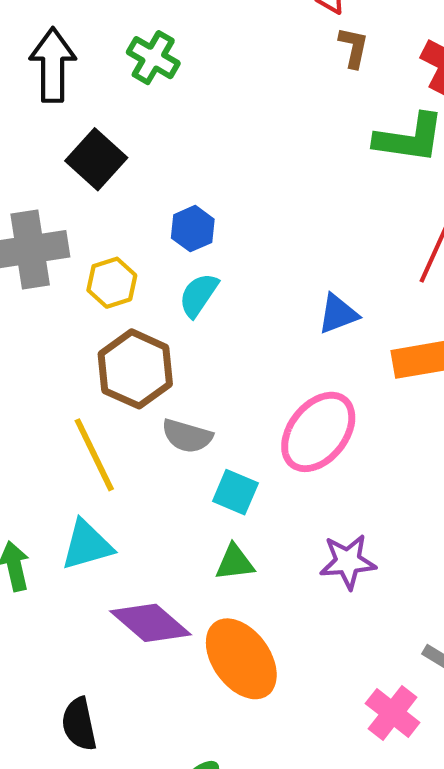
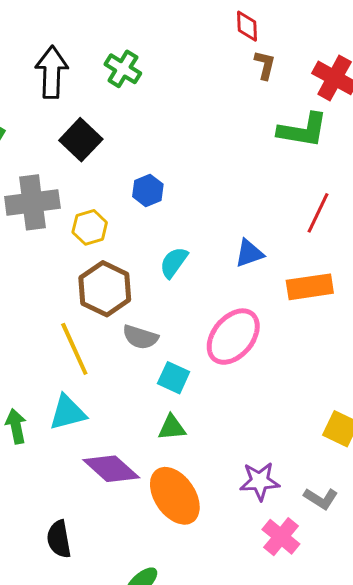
cyan semicircle: (199, 295) -> (174, 262), moved
purple star: (348, 562) -> (260, 481), moved

